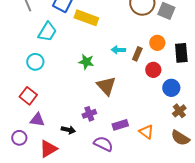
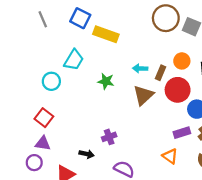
cyan trapezoid: (47, 32) -> (74, 60), moved
red circle: (153, 70) -> (178, 90), size x1.5
brown triangle: (106, 86) -> (143, 95), moved, turned 30
purple triangle: (37, 120) -> (43, 143), moved
purple rectangle: (120, 125) -> (182, 133), moved

